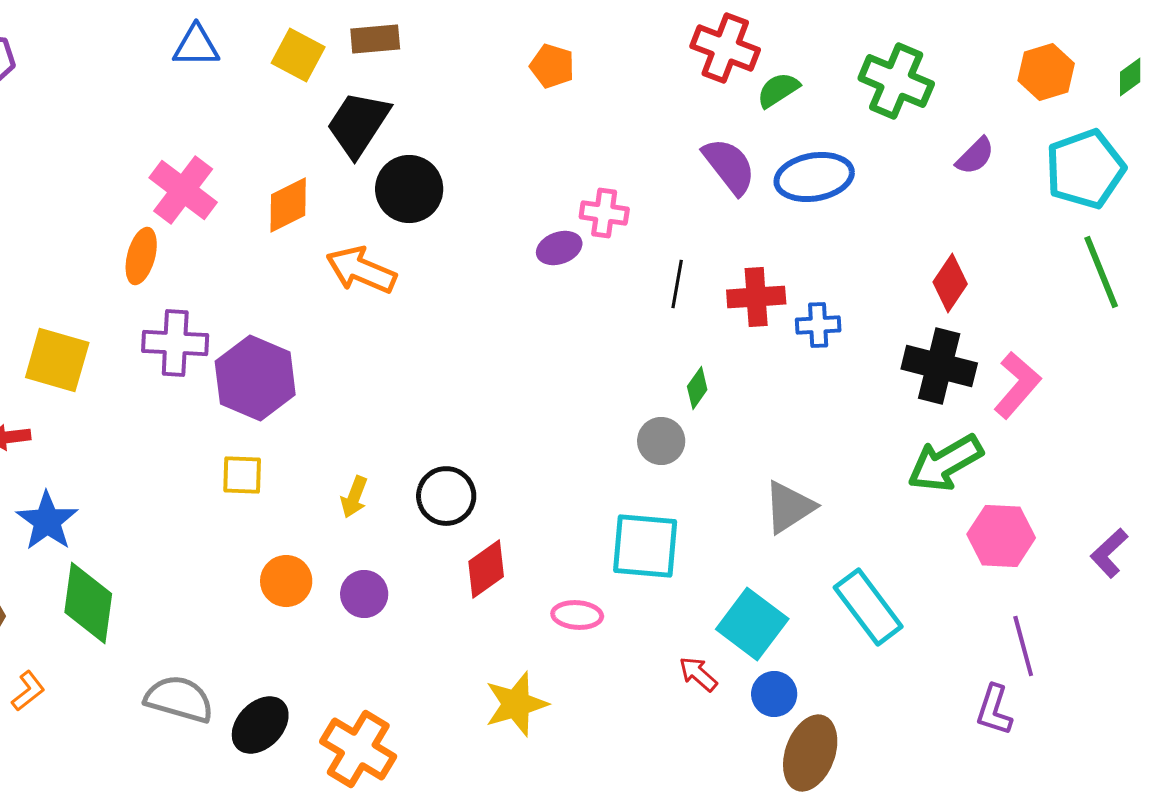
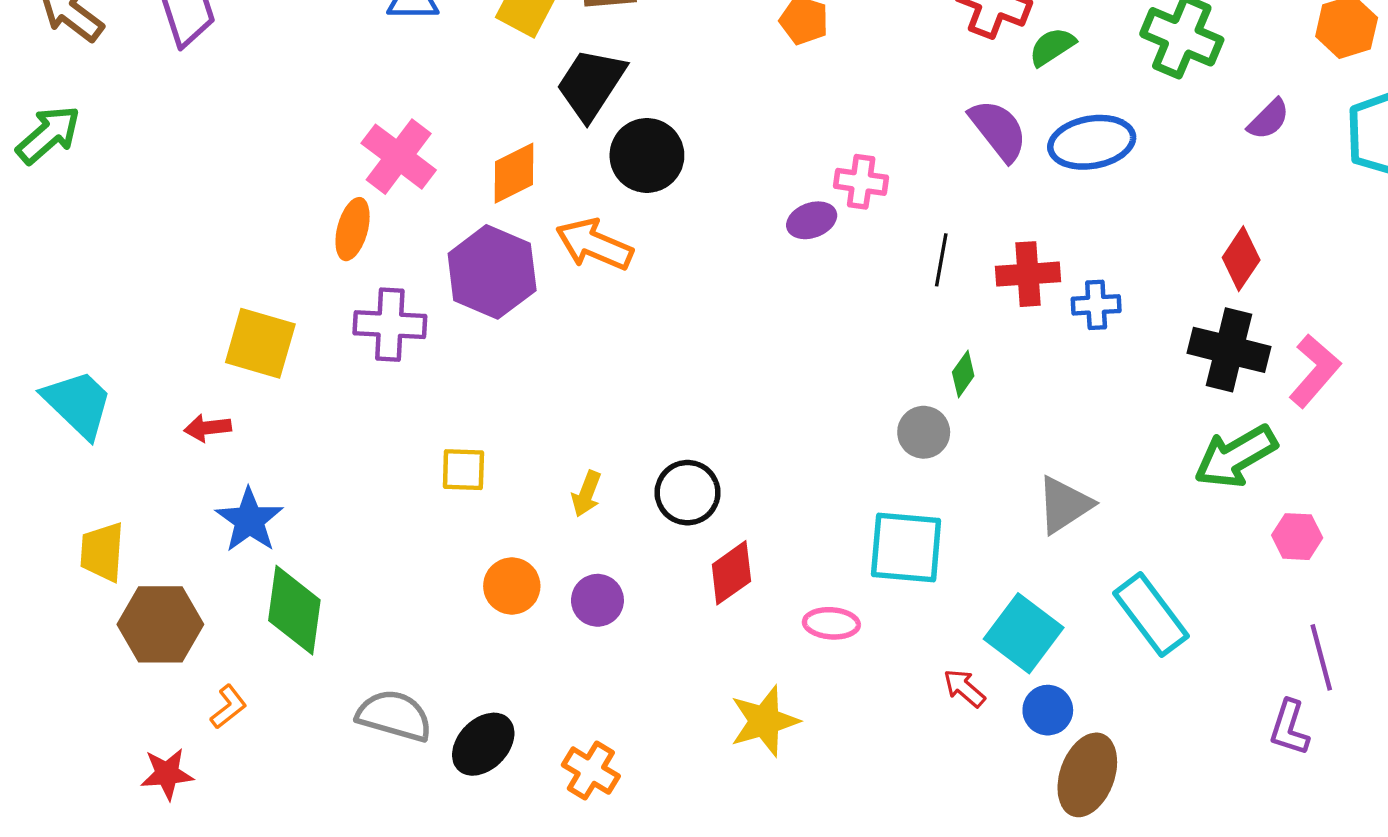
purple hexagon: (255, 378) -> (492, 272), moved
pink hexagon: (1001, 536) -> (1297, 537), size x0.7
orange cross: (358, 749) -> (591, 771), size x0.7

